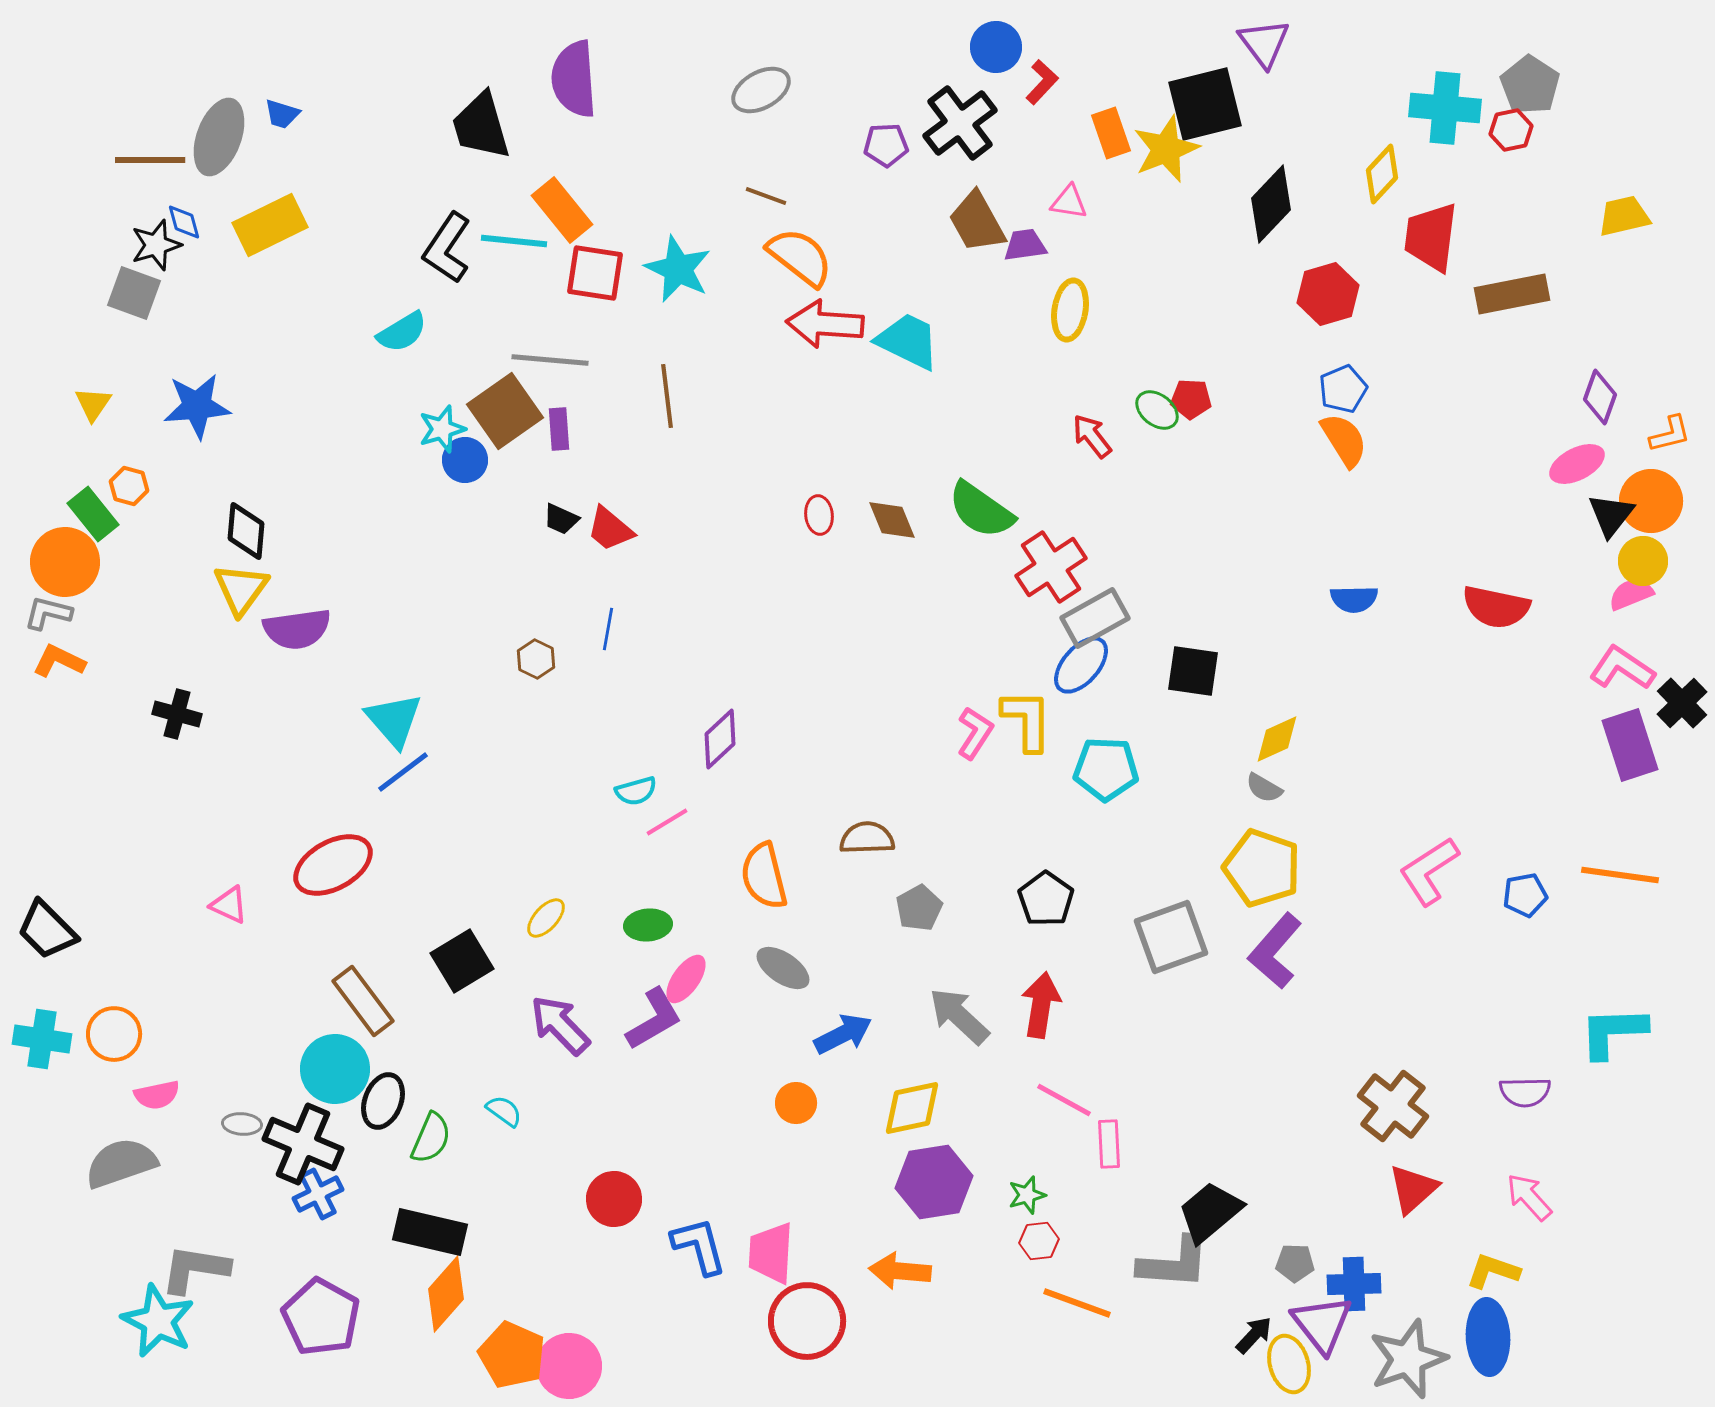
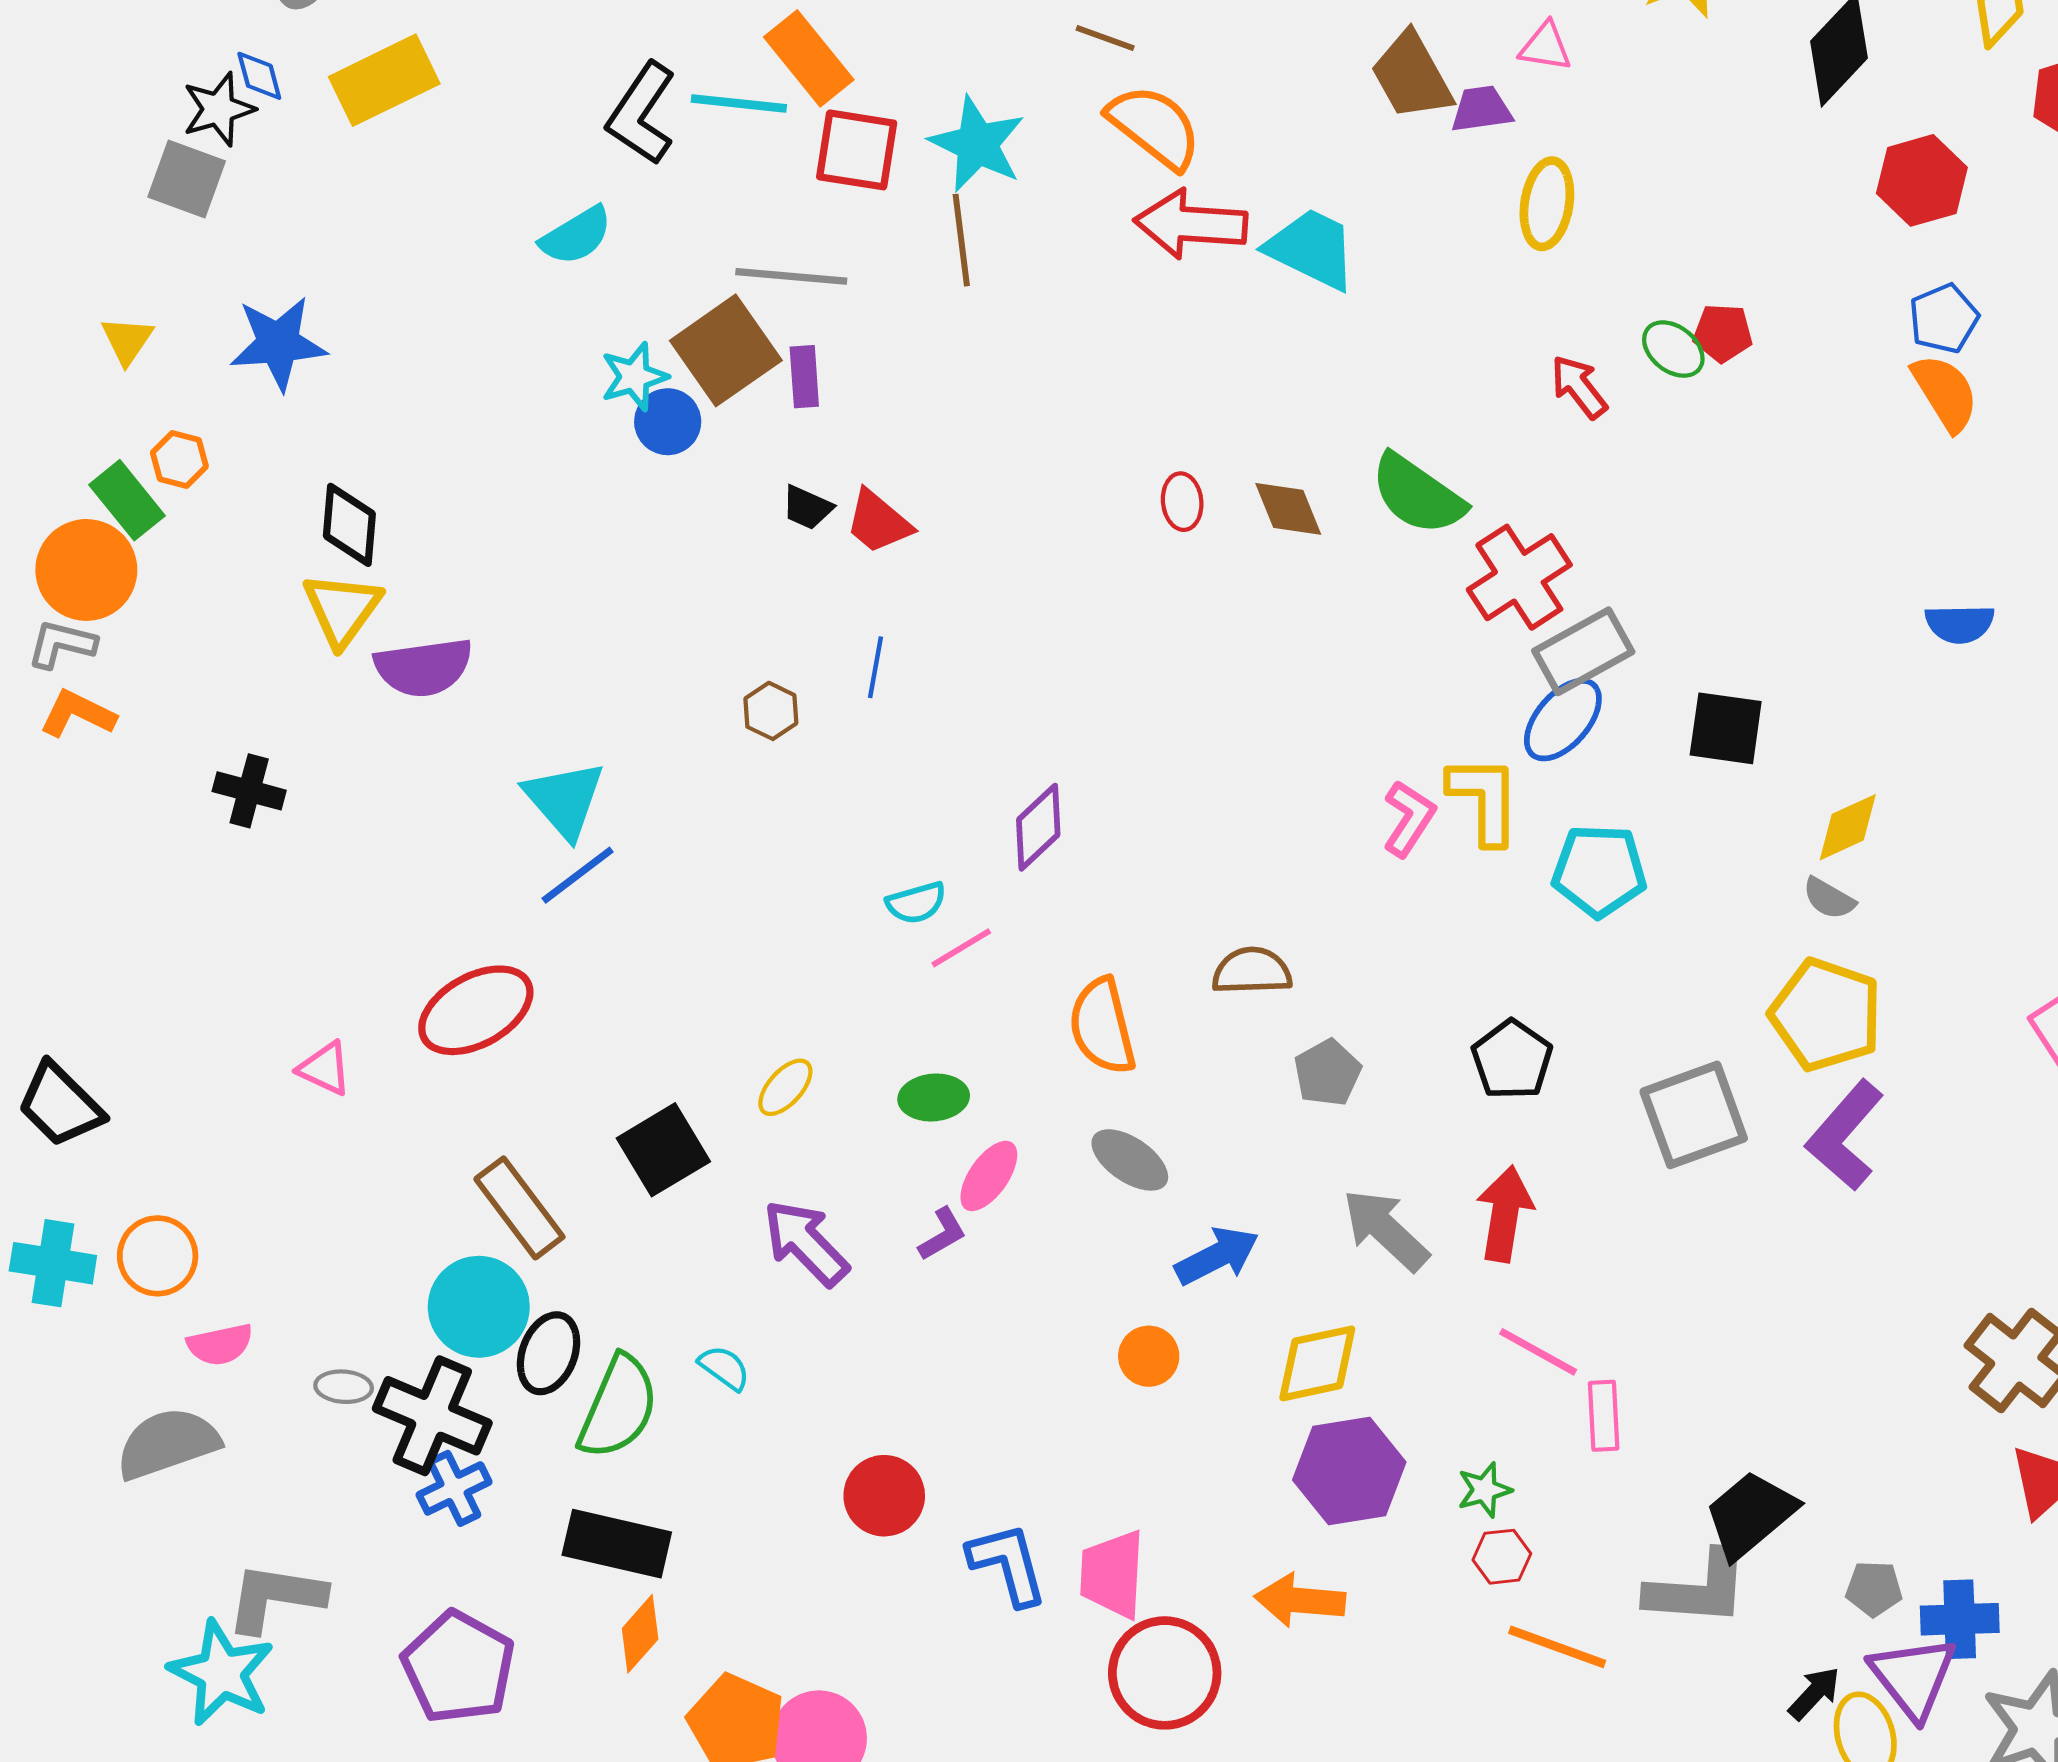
brown line: (667, 396) -> (961, 240), moved
purple L-shape: (654, 1019) -> (942, 1234), size x0.6
green semicircle: (431, 1138) -> (618, 1407), size x1.4
orange diamond: (446, 1294) -> (640, 1634), size x0.7

